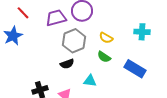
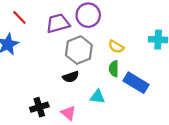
green semicircle: (104, 57) -> (114, 69), turned 56
blue rectangle: (135, 69) -> (136, 83), moved

